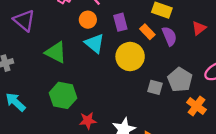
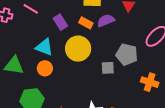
orange circle: (88, 20) -> (45, 68), moved
purple semicircle: (169, 36) -> (106, 21), turned -72
orange cross: (196, 106) -> (150, 82), moved

